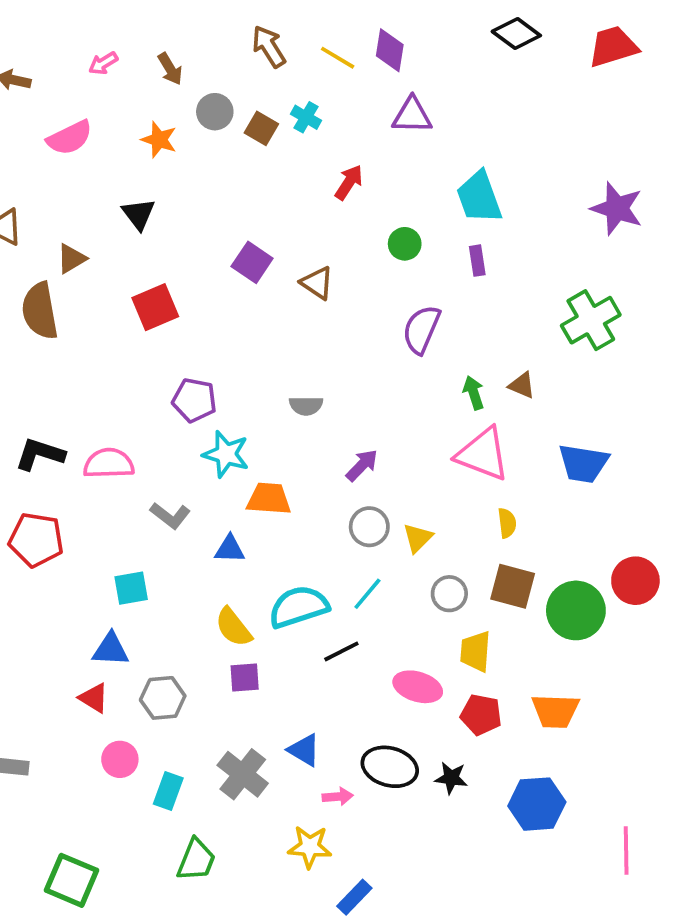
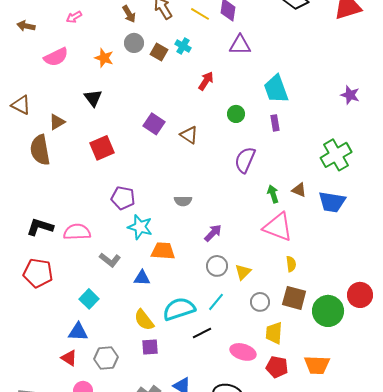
brown arrow: (170, 69) -> (129, 14), moved
purple star: (617, 208) -> (350, 95), size x0.7
blue trapezoid: (583, 463) -> (332, 202), moved
cyan square: (131, 588) -> (89, 299), turned -36

